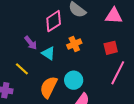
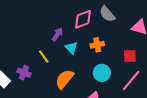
purple arrow: (31, 43) -> (57, 34), turned -120
cyan circle: (74, 80) -> (102, 73), moved

